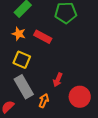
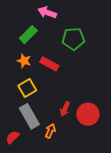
yellow square: (22, 60) -> (27, 88), turned 36
red circle: (80, 97) -> (88, 114), moved

